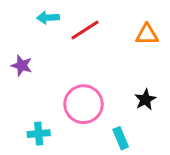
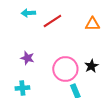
purple star: (22, 66) -> (27, 58), moved
pink circle: (84, 104) -> (65, 69), moved

